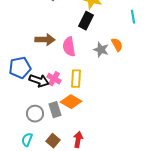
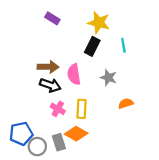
cyan line: (133, 17) -> (123, 45), moved
orange semicircle: (117, 45) -> (126, 103), moved, turned -80
blue pentagon: (20, 68) -> (21, 134), moved
black arrow: (39, 81) -> (50, 85), moved

